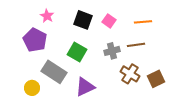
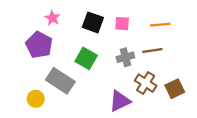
pink square: (109, 21) -> (122, 24), turned -32
purple triangle: (85, 87) -> (120, 101), moved

